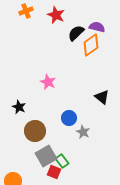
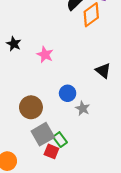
black star: (19, 107) -> (14, 44), moved

